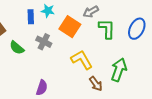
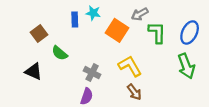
gray cross: (44, 42) -> (92, 73), moved
green arrow: (119, 70) -> (186, 66), moved, turned 140
brown arrow: (96, 84) -> (134, 92), moved

